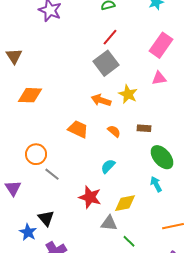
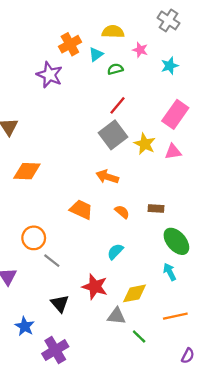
yellow star: (128, 94) -> (145, 144), moved
black triangle: (46, 218) -> (60, 304), moved
orange line: (173, 226) -> (175, 316), moved

